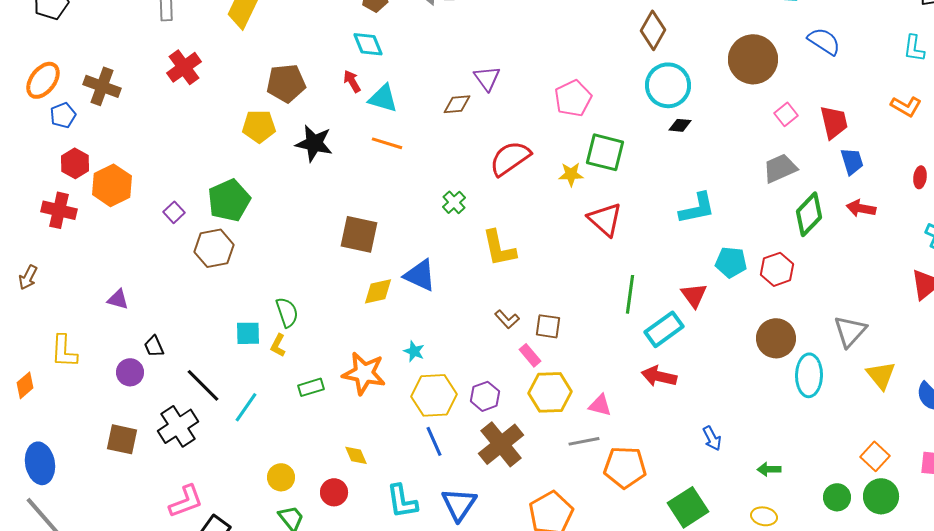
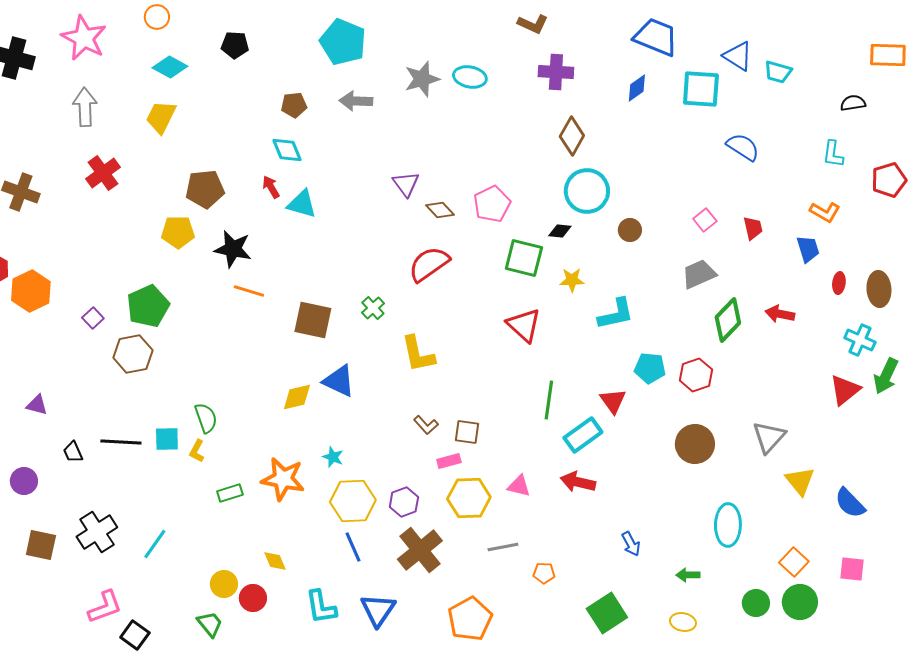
brown circle: (753, 59) -> (630, 230), moved, size x0.5
brown diamond: (457, 104) -> (440, 210), moved, turned 52
red trapezoid: (834, 122) -> (753, 228), size x0.7
black diamond: (680, 125) -> (560, 231), moved
orange line: (387, 143) -> (249, 291), moved
blue trapezoid: (852, 161) -> (808, 249), moved
yellow star: (571, 174) -> (572, 280), moved
brown square: (359, 234) -> (313, 320), moved
pink rectangle: (530, 355) -> (449, 461), turned -65
purple circle: (130, 372) -> (24, 481), moved
cyan ellipse: (809, 375) -> (728, 525), moved
black line: (203, 385) -> (121, 442), moved, turned -42
pink triangle: (600, 405) -> (519, 486), moved
cyan line: (246, 407) -> (155, 544), moved
orange pentagon: (625, 467) -> (544, 573), size x0.5
yellow circle: (281, 477) -> (224, 584), moved

